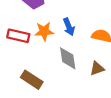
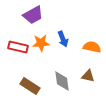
gray diamond: (68, 58) -> (62, 81), moved
brown triangle: (97, 68) -> (88, 76), turned 32

